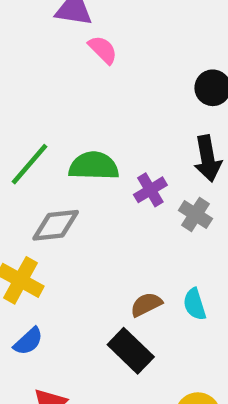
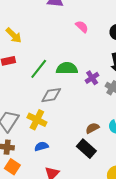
pink semicircle: (103, 50) -> (82, 27), moved
blue semicircle: (28, 341) -> (41, 146), turned -152

